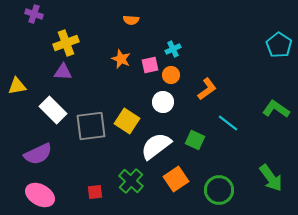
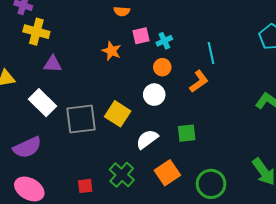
yellow cross: (66, 43) -> (36, 32), moved, turned 35
pink square: (150, 65) -> (141, 36), moved
cyan line: (228, 123) -> (211, 53), moved, turned 40
green square: (195, 140) -> (187, 133), turned -30
white semicircle: (156, 146) -> (147, 139), size x0.7

